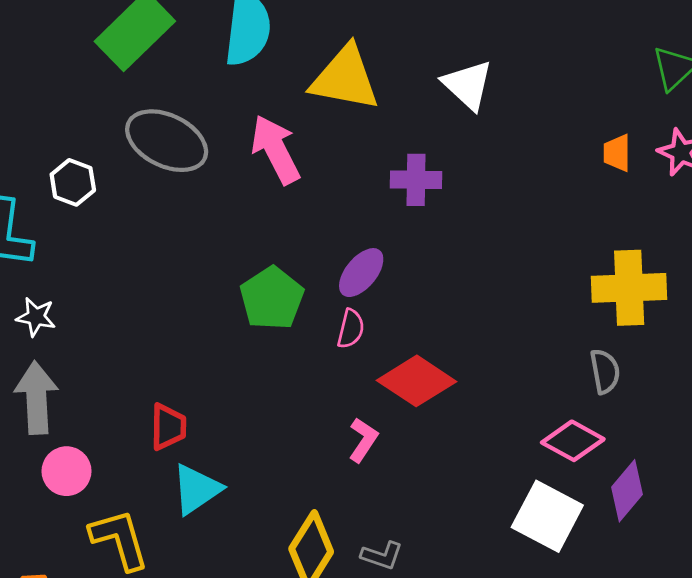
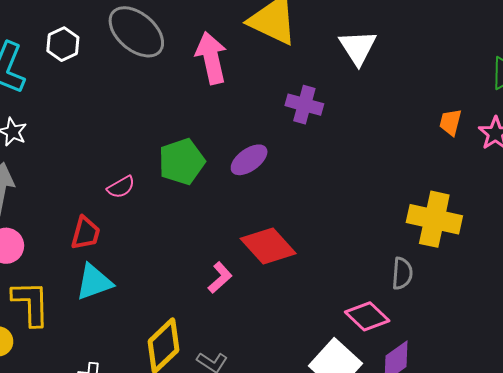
pink semicircle: (351, 329) -> (121, 187), moved, turned 32

